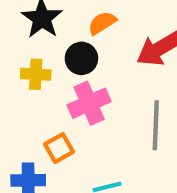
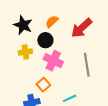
pink cross: (89, 103) -> (53, 61), turned -30

